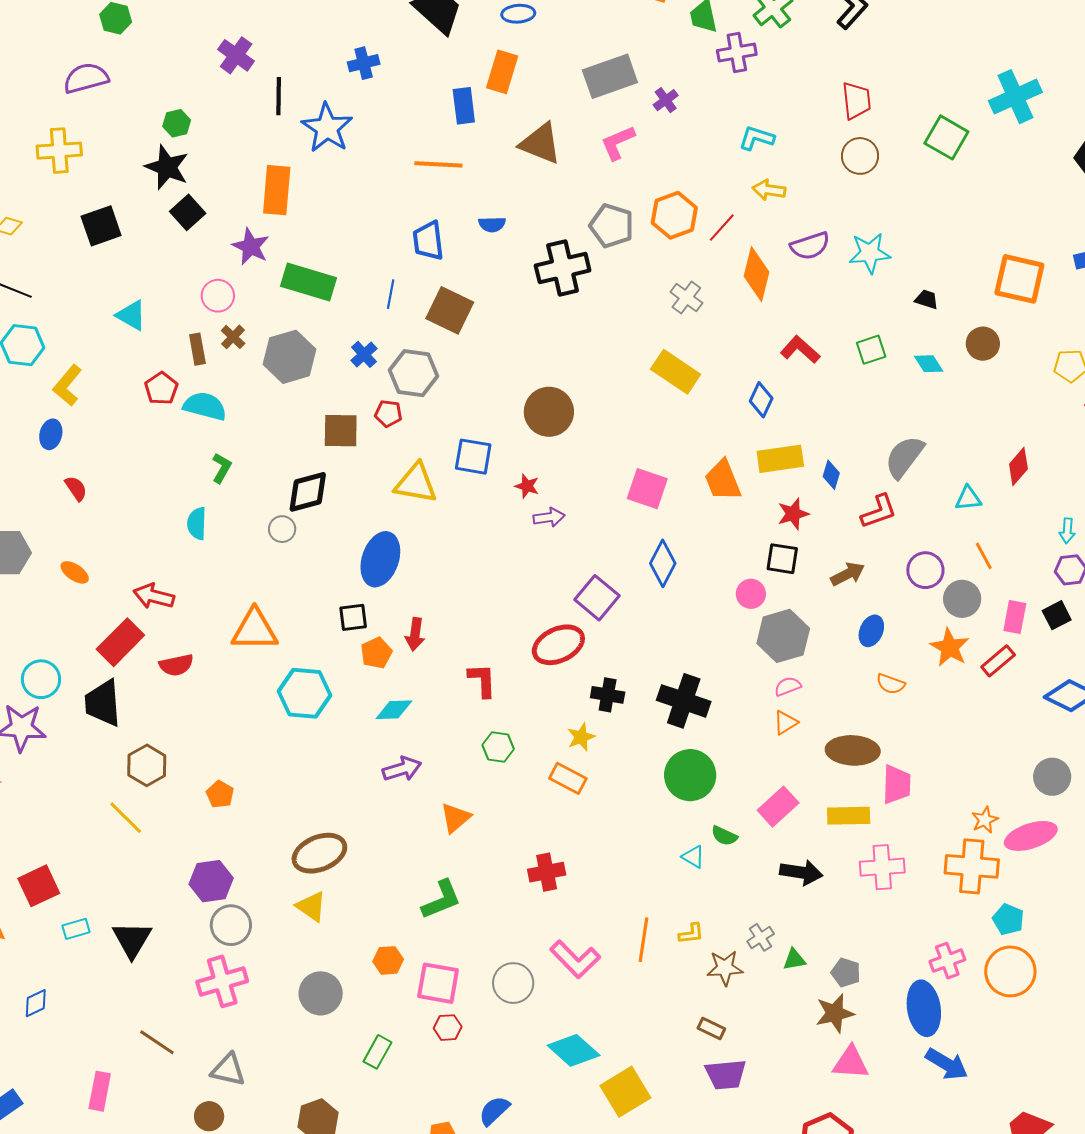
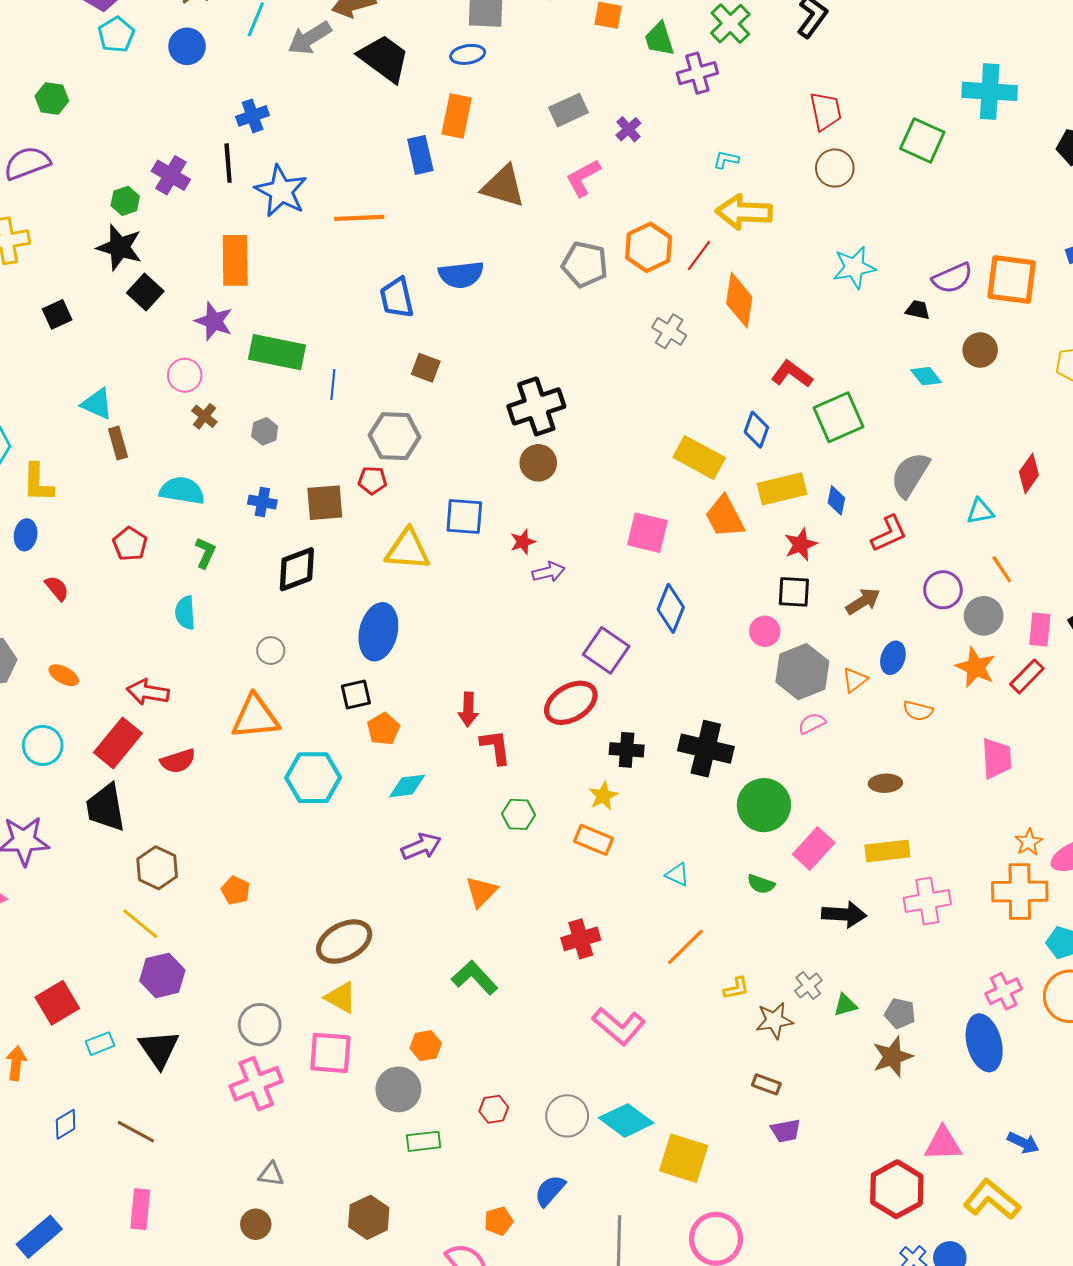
purple cross: (236, 55) -> (171, 175), moved
blue cross: (364, 63) -> (253, 116), moved
gray rectangle: (610, 76) -> (569, 110), size x0.7
cyan cross: (1015, 97) -> (990, 91), turned 33
cyan L-shape: (757, 138) -> (726, 160), size x0.7
orange line: (438, 164) -> (359, 218), moved
yellow arrow: (769, 190) -> (744, 212), size x1.6
blue semicircle: (492, 224) -> (461, 275), size x1.6
black square: (101, 226) -> (57, 314), size x0.7
purple semicircle: (810, 246) -> (952, 278), moved
black cross: (563, 268) -> (536, 406), moved
blue line: (391, 294) -> (333, 385), moved
brown square: (450, 310) -> (426, 368), size x0.6
brown rectangle: (197, 349) -> (118, 443), moved
green square: (871, 350) -> (839, 417), moved, size x1.6
blue cross: (364, 354) -> (262, 502), moved, turned -32
gray hexagon: (289, 357) -> (265, 431), size x0.5
yellow rectangle: (676, 372) -> (699, 458), moved
yellow L-shape: (67, 385) -> (38, 483), turned -33
red pentagon: (161, 388) -> (130, 544), moved
brown circle: (549, 412) -> (538, 463), size x0.7
red star: (527, 486) -> (523, 542), turned -30
gray circle: (282, 529) -> (271, 651), moved
red arrow: (415, 634) -> (468, 709), moved
cyan circle: (41, 679) -> (43, 745), moved
orange triangle: (785, 723) -> (855, 680), moved
brown ellipse: (853, 750) -> (885, 783), size x0.6
green circle: (690, 775) -> (764, 805), moved
pink trapezoid: (897, 784) -> (997, 758), moved
cyan triangle: (693, 857) -> (677, 874), moved
purple hexagon: (211, 881) -> (162, 975), moved
green L-shape: (441, 900) -> (475, 978), turned -105
orange line: (643, 940) -> (685, 947), moved, turned 42
pink square: (438, 983) -> (330, 1053), moved
gray circle: (513, 983) -> (567, 1116), moved
gray circle: (321, 993) -> (398, 1089), moved
brown line: (157, 1042) -> (136, 1132), moved
green rectangle: (377, 1052) -> (424, 1141), turned 60
pink triangle: (851, 1063) -> (943, 1144), moved
blue arrow: (947, 1064) -> (1023, 1143), moved, size x0.7
gray triangle: (228, 1070) -> (271, 1174), size x0.7
purple trapezoid: (726, 1075) -> (786, 1131), size x0.7
yellow square: (625, 1092) -> (684, 1158), turned -36

